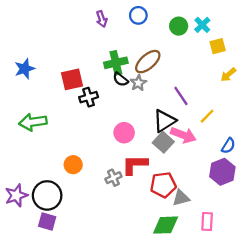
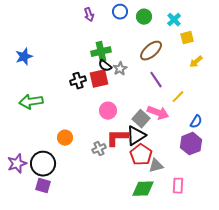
green circle: (179, 26) -> (144, 17), moved
brown ellipse: (148, 62) -> (151, 51), moved
red square: (72, 79) -> (99, 79), moved
black triangle: (164, 121) -> (136, 136), moved
red pentagon: (163, 185) -> (141, 155), turned -30

